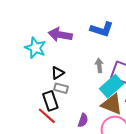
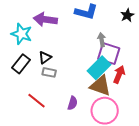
gray arrow: (99, 66) -> (102, 40), moved
black rectangle: (50, 101) -> (21, 64), moved, turned 60

